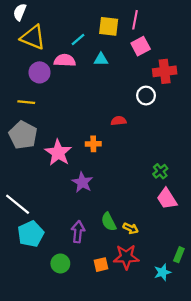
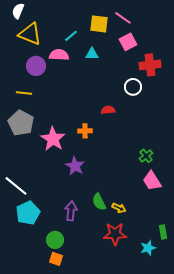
pink line: (135, 20) -> (123, 18), turned -66
green rectangle: (179, 255) -> (163, 232), turned -32
orange square: (101, 265) -> (56, 259), moved, turned 32

